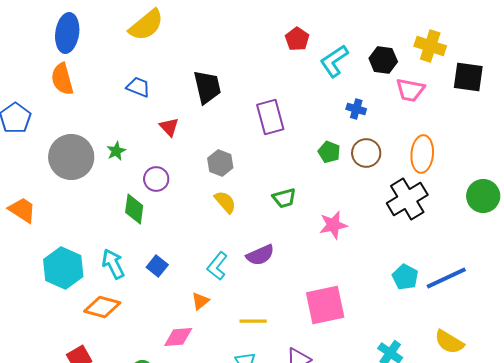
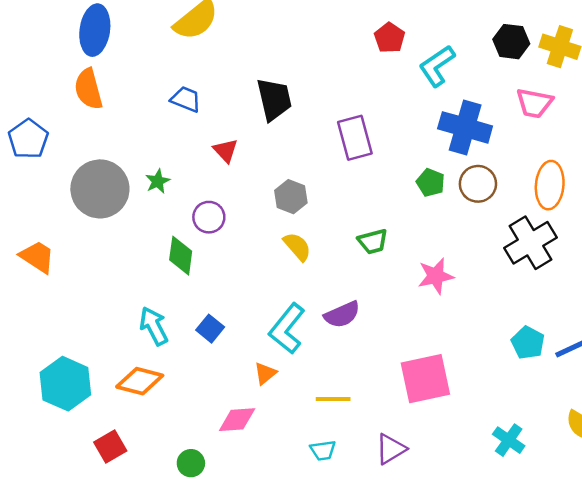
black hexagon: (383, 60) -> (511, 42), moved
blue cross: (356, 109) -> (465, 127), size x2.0
cyan L-shape: (217, 266) -> (287, 329), size x1.4
cyan hexagon: (63, 268) -> (65, 384), moved

